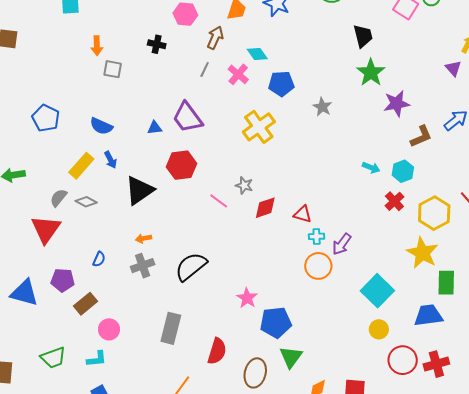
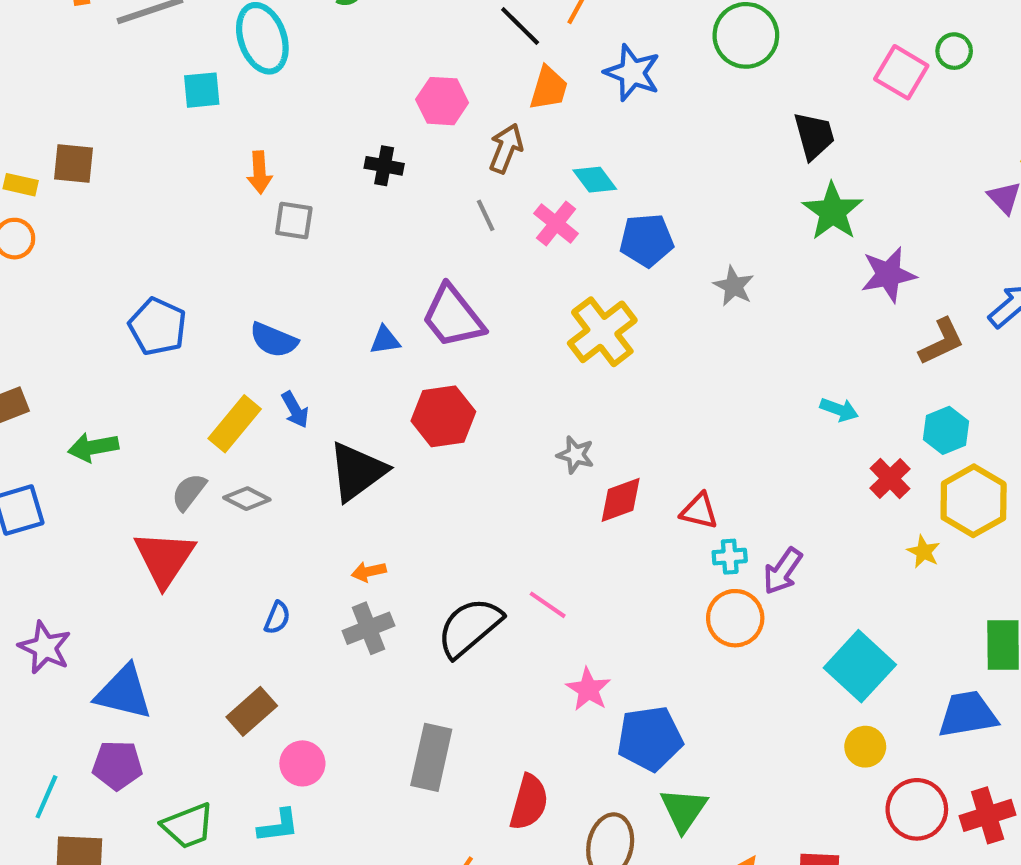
gray line: (205, 69) -> (486, 215), turned -49
cyan hexagon: (403, 171) -> (946, 430), moved
pink line: (219, 201) -> (548, 605), moved
yellow star: (422, 253) -> (924, 552), moved, size x0.5
purple pentagon: (63, 280) -> (117, 765), moved

